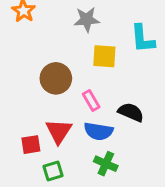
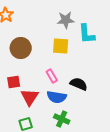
gray star: (87, 20) -> (66, 20), moved
brown circle: (56, 78) -> (21, 48), moved
red square: (31, 145) -> (14, 82), moved

